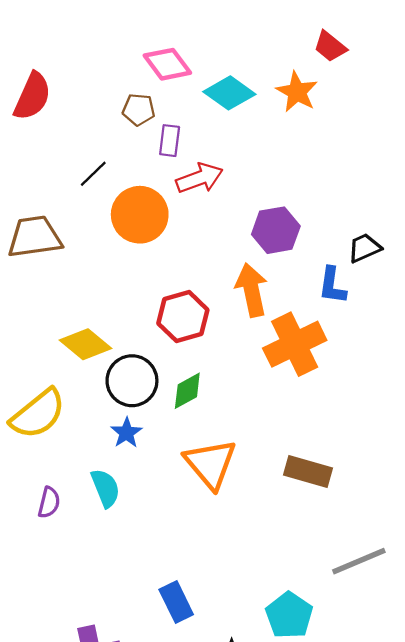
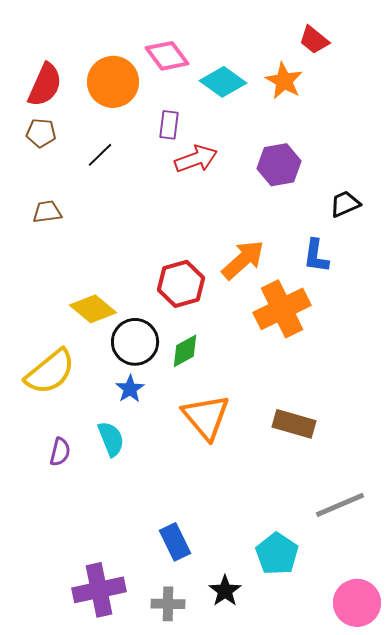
brown pentagon: (139, 110) -> (41, 133), moved
orange circle: (140, 215) -> (113, 82), moved
purple hexagon: (276, 230) -> (279, 165), moved
brown trapezoid: (35, 237) -> (47, 212), size x0.6
black trapezoid: (364, 248) -> (345, 204), moved
orange arrow: (252, 290) -> (243, 260), turned 60

